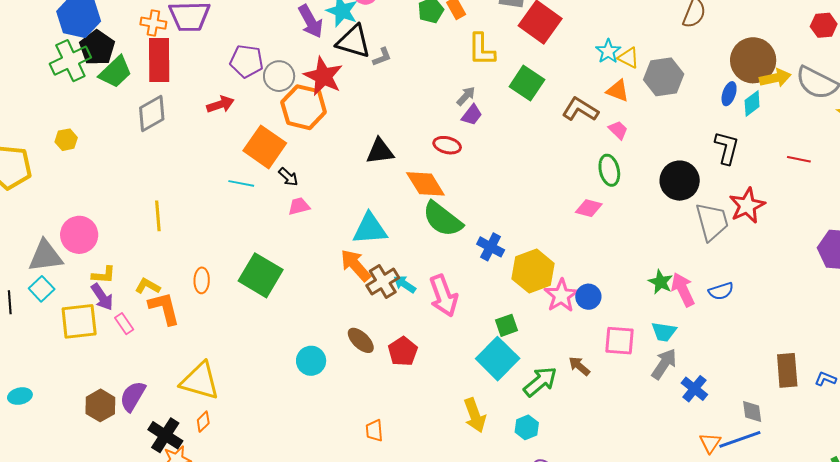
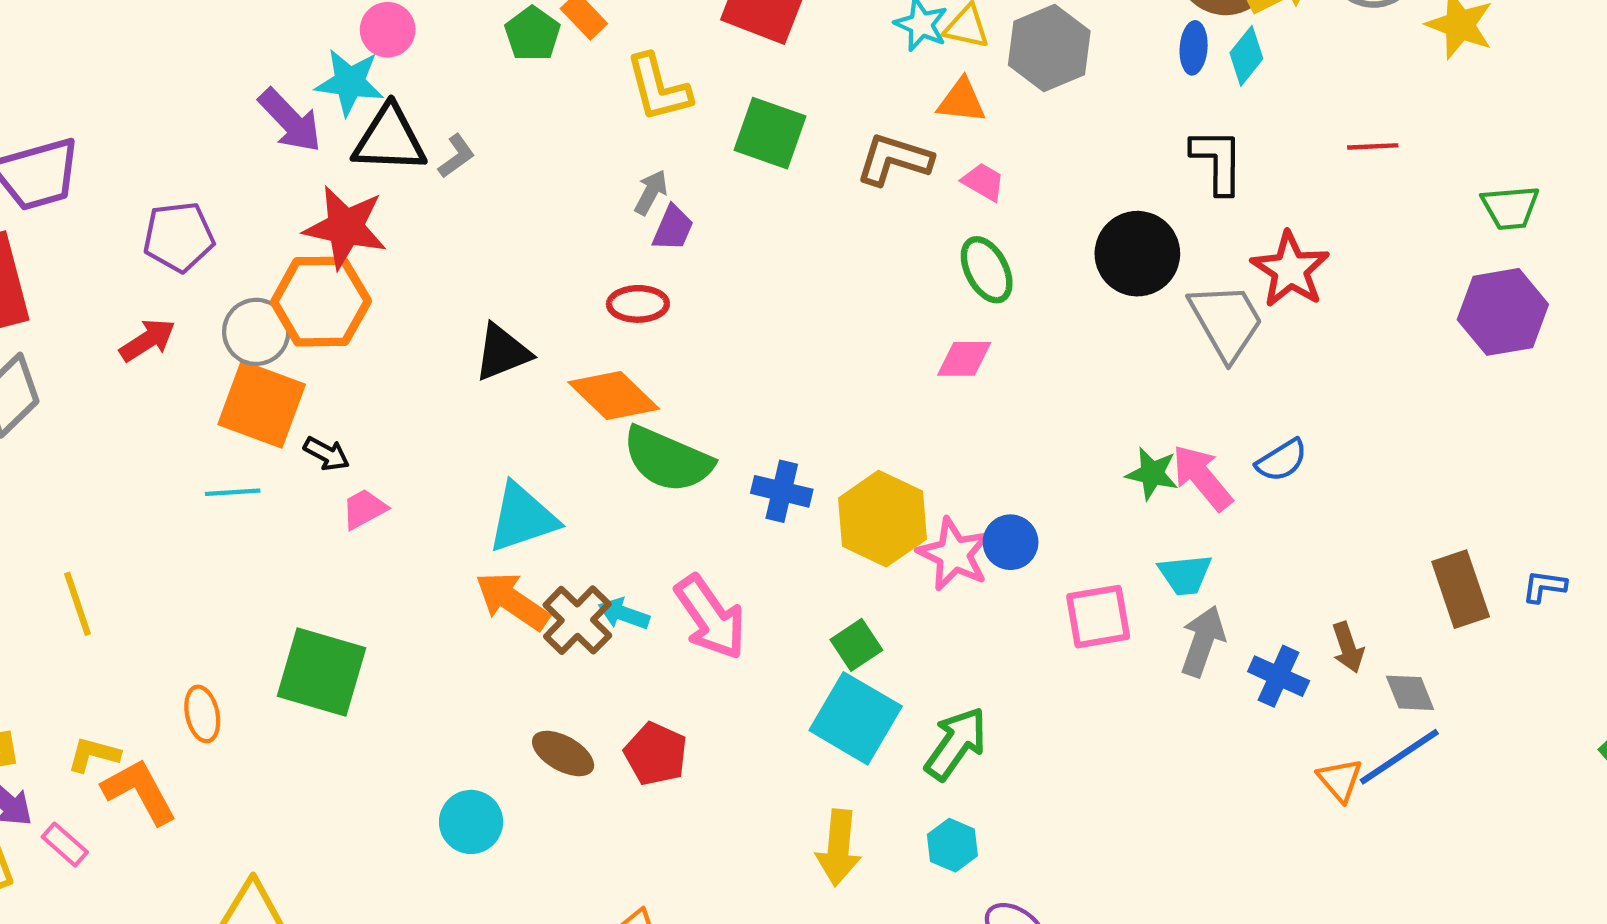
gray circle: (279, 76) -> (256, 332), moved
brown arrow: (579, 366) -> (1348, 647), moved, turned -135
yellow arrow: (475, 415) -> (839, 848), turned 40

